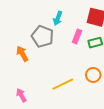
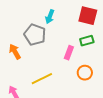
pink rectangle: (77, 36) -> (69, 53), moved
yellow line: (63, 84) -> (42, 79), moved

